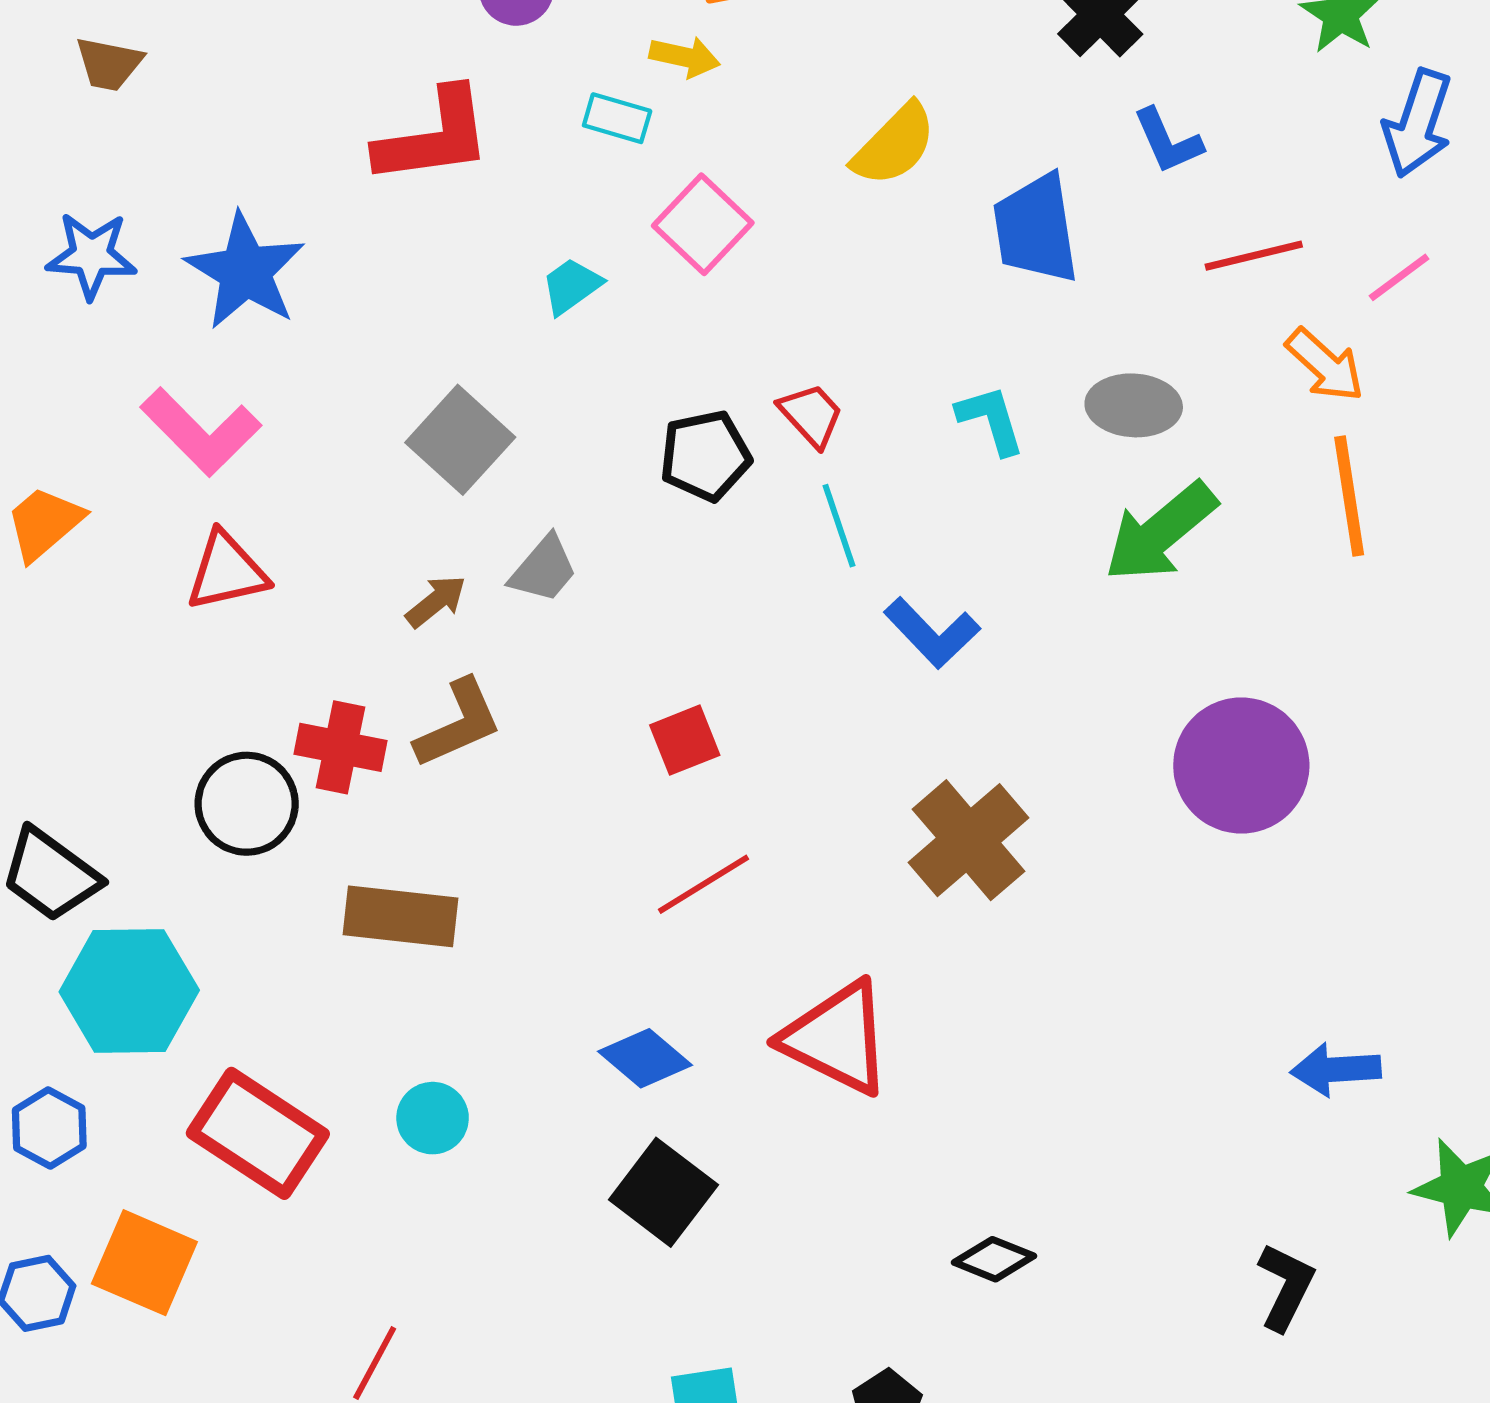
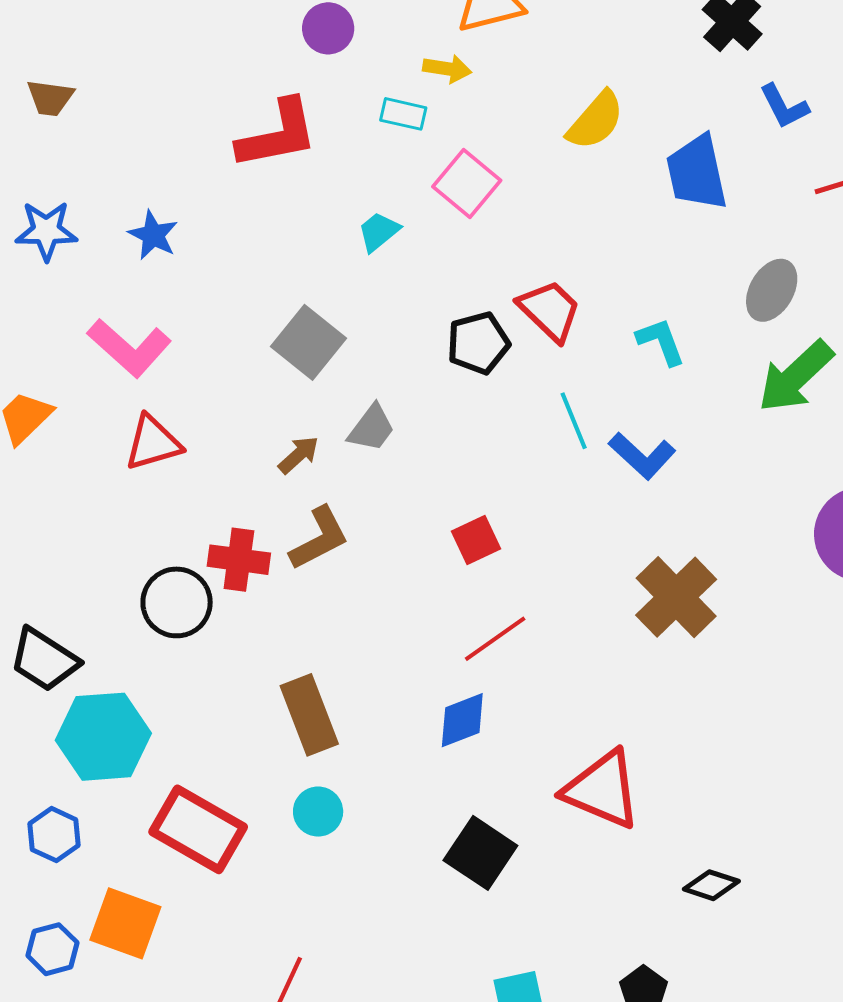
blue star: (245, 271) -> (153, 235), size x0.6
gray ellipse: (1134, 405) -> (772, 290), turned -60
red trapezoid: (811, 415) -> (550, 310), size x1.4
cyan L-shape: (991, 420) -> (661, 342), moved
cyan line: (839, 526) -> (574, 421), moved
brown rectangle: (400, 916) -> (309, 715), moved, turned 66
red triangle: (837, 1038) -> (602, 790), moved
blue diamond: (645, 1058) -> (462, 720), moved, turned -58

